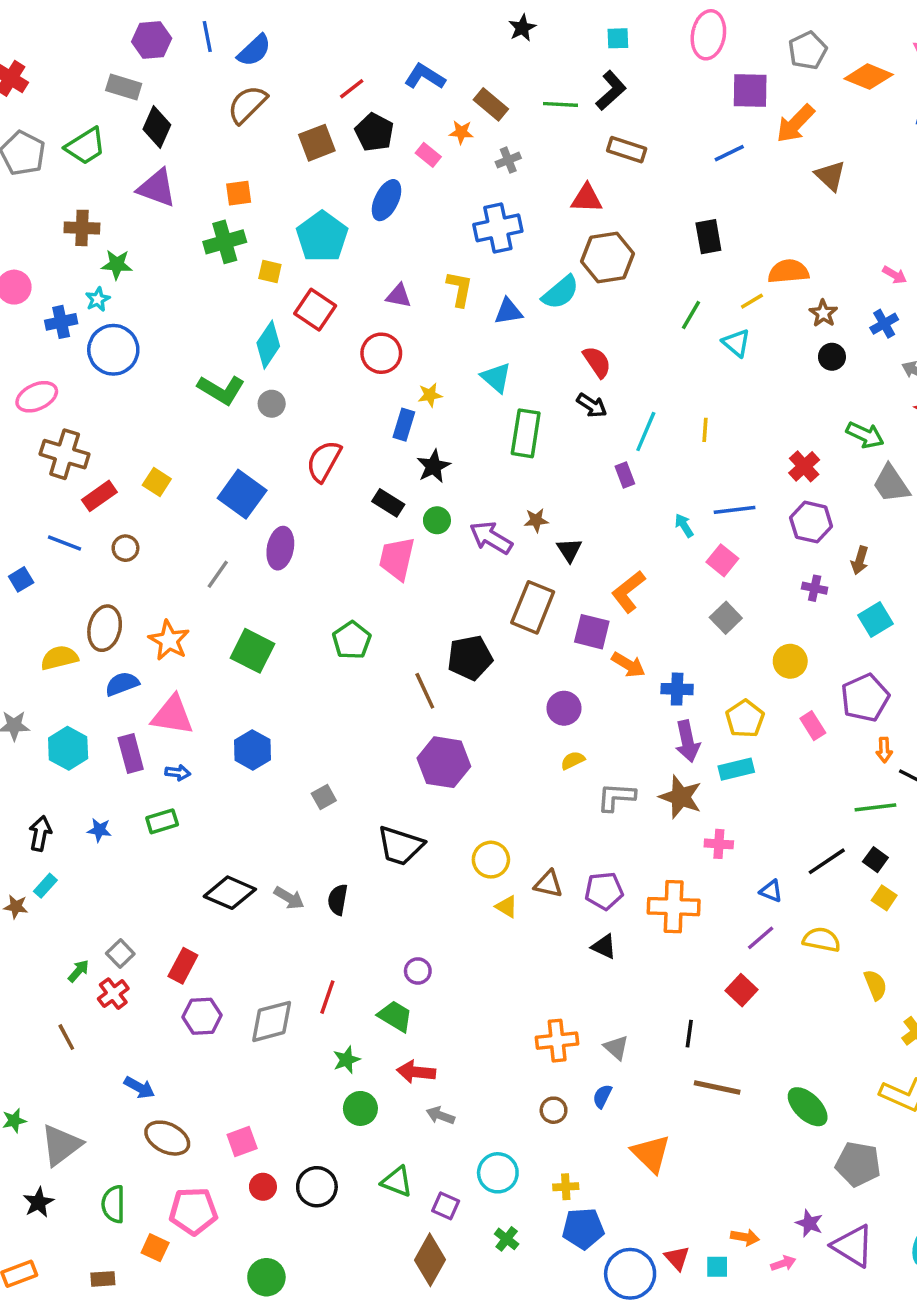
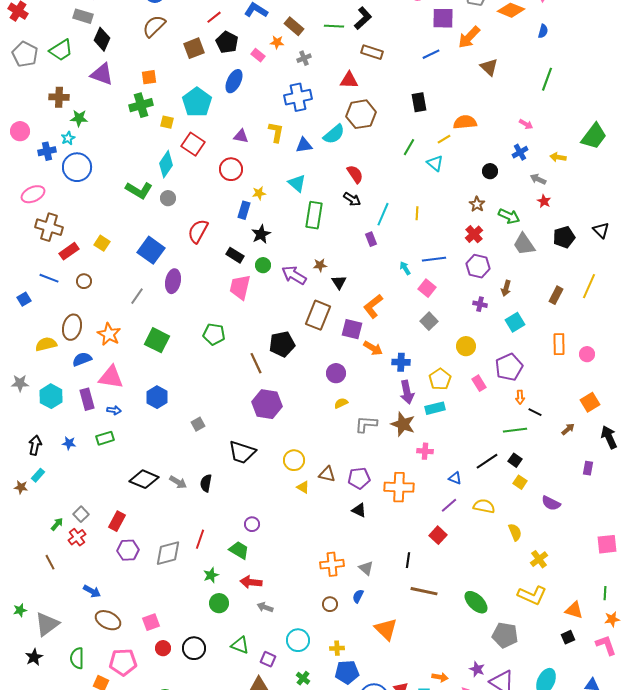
brown star: (823, 313) -> (477, 204), moved
green pentagon: (352, 640) -> (214, 334), turned -30

